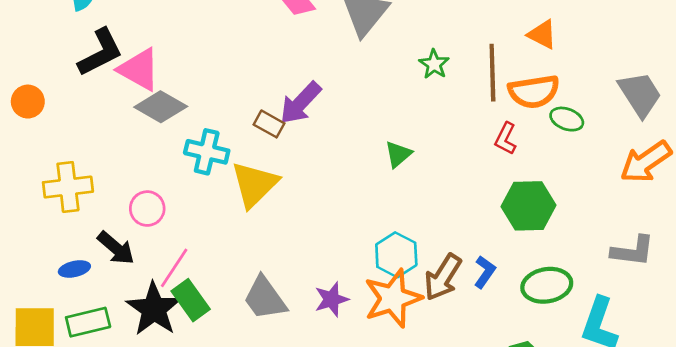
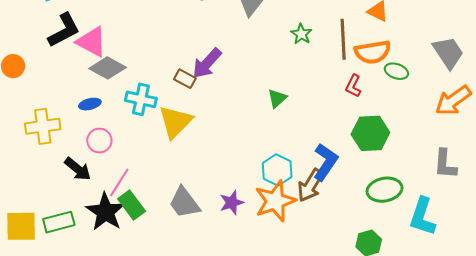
gray L-shape: (633, 251) -> (445, 164), turned 88
blue ellipse: (74, 269) -> (90, 104), moved
blue L-shape: (485, 272) -> (325, 162), moved, size x1.6

